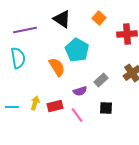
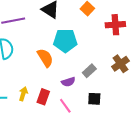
cyan pentagon: (77, 50) -> (65, 41), turned -30
red rectangle: (55, 106) -> (43, 97), turned -56

